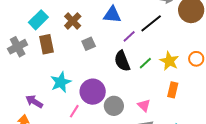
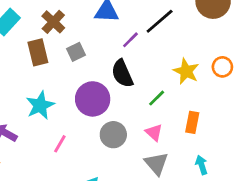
brown rectangle: (46, 44) -> (38, 52), moved
green line: (145, 63) -> (157, 98), moved
orange rectangle: (173, 90) -> (192, 122), moved
purple circle: (93, 92) -> (93, 99), moved

